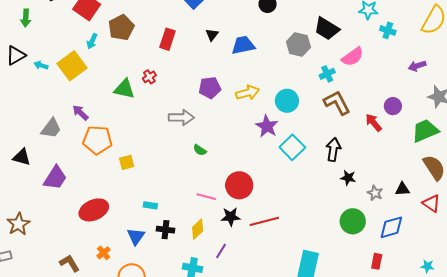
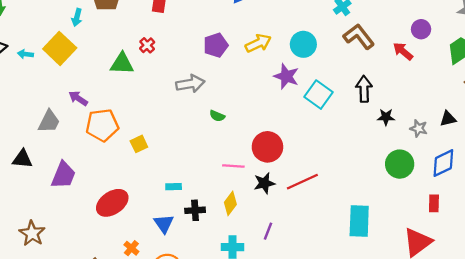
purple line: (221, 251) -> (268, 231), moved

